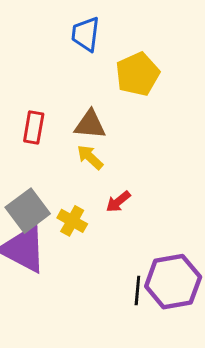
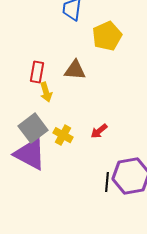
yellow arrow: (90, 157) -> (46, 92), moved, turned -150
red arrow: (118, 202) -> (99, 131), moved

